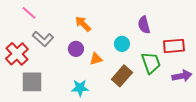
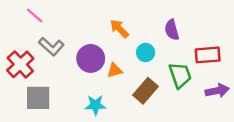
orange arrow: (83, 24) -> (119, 29), moved
purple circle: (76, 49) -> (91, 58), size x1.5

